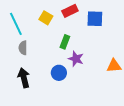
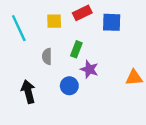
yellow square: (46, 18) -> (54, 21), turned -32
gray semicircle: (23, 48) -> (47, 56), moved

